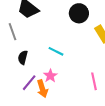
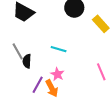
gray line: (12, 32) -> (18, 51), moved

